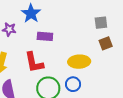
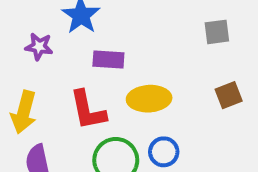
brown square: (106, 43) -> (229, 95), moved
yellow ellipse: (79, 62) -> (149, 99), moved

